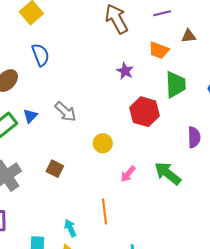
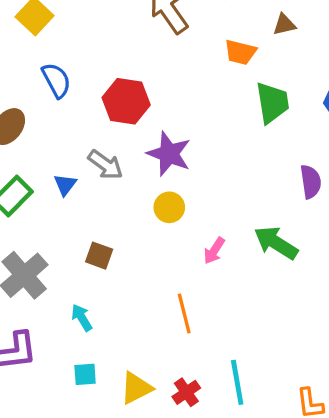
purple star: (125, 71) -> (169, 154), moved, size x1.6
red hexagon: (145, 112) -> (126, 101), moved
blue triangle: (30, 116) -> (65, 185), moved
cyan arrow: (70, 228) -> (82, 318), moved

